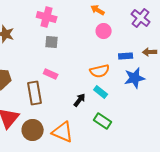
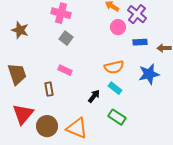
purple cross: (141, 18) -> (137, 14), moved
gray square: (52, 42) -> (66, 38), turned 32
blue rectangle: (126, 56) -> (140, 42), moved
brown rectangle: (35, 93) -> (49, 89), size x0.6

